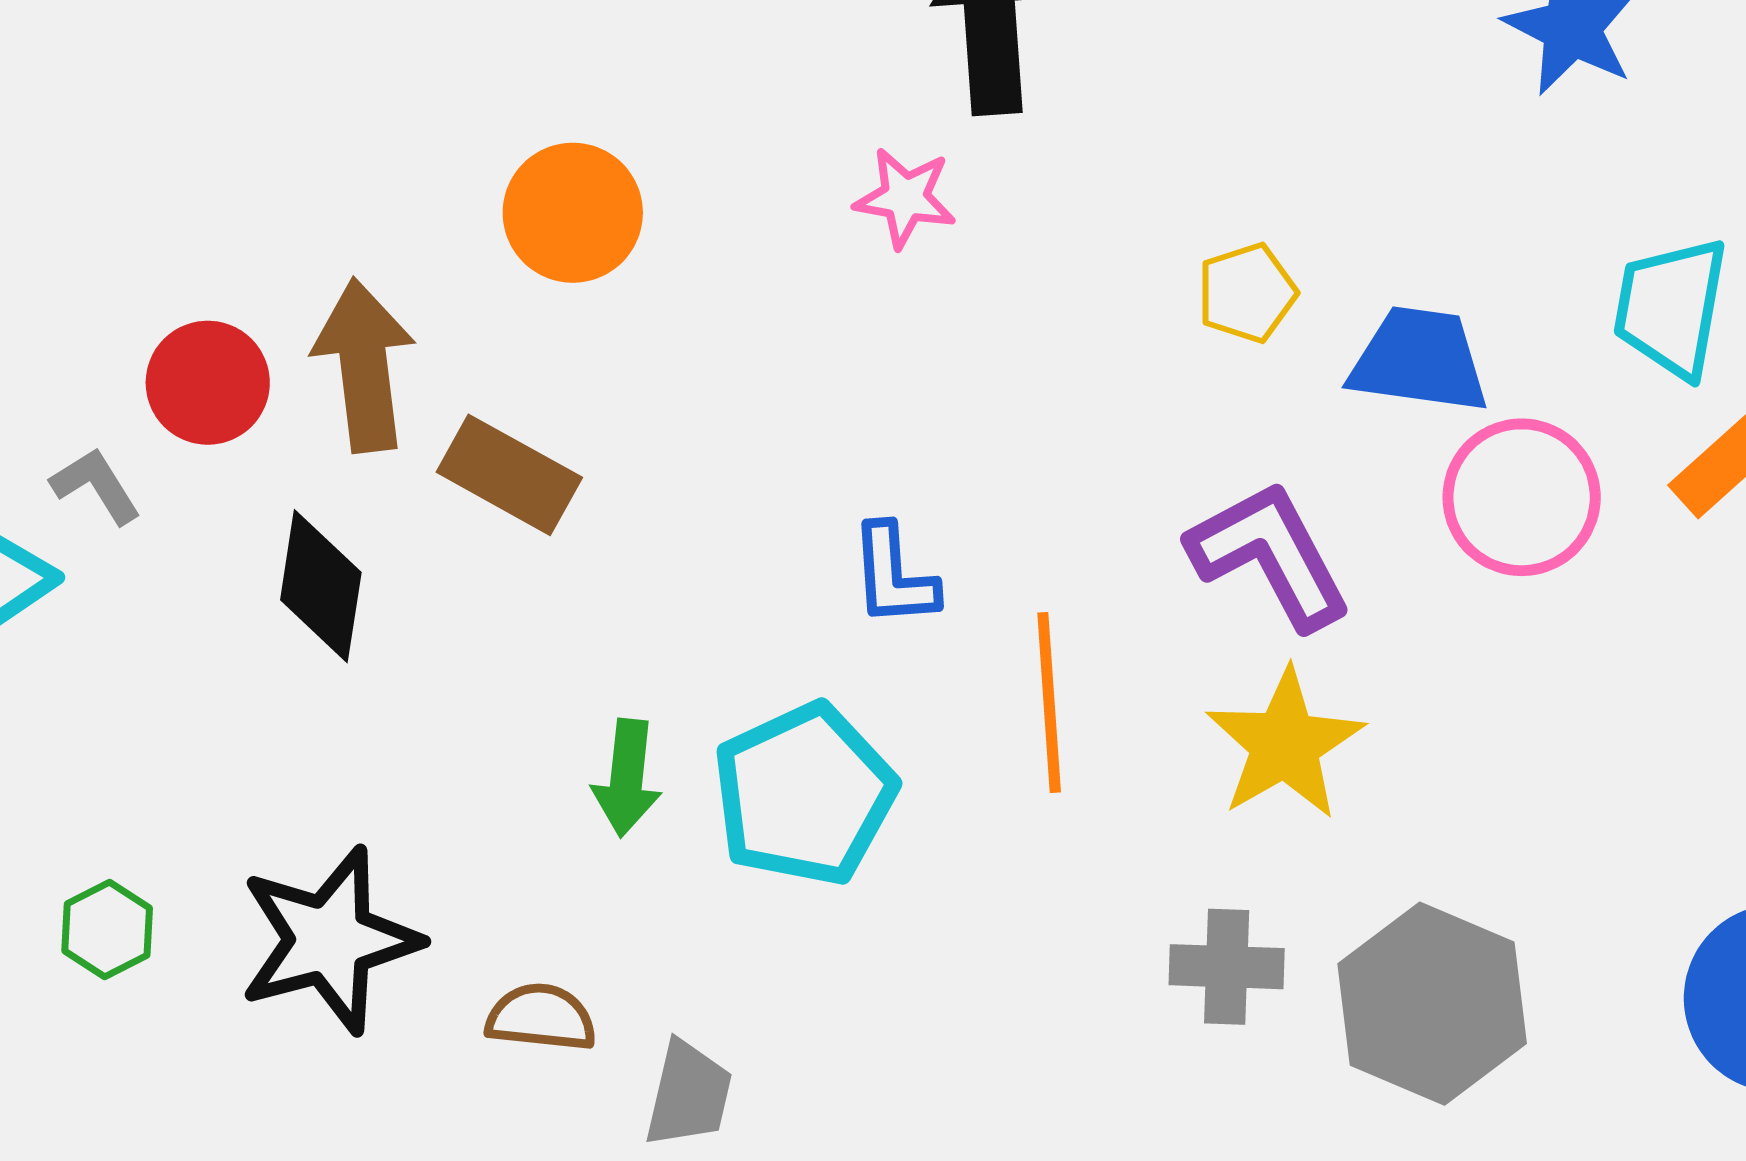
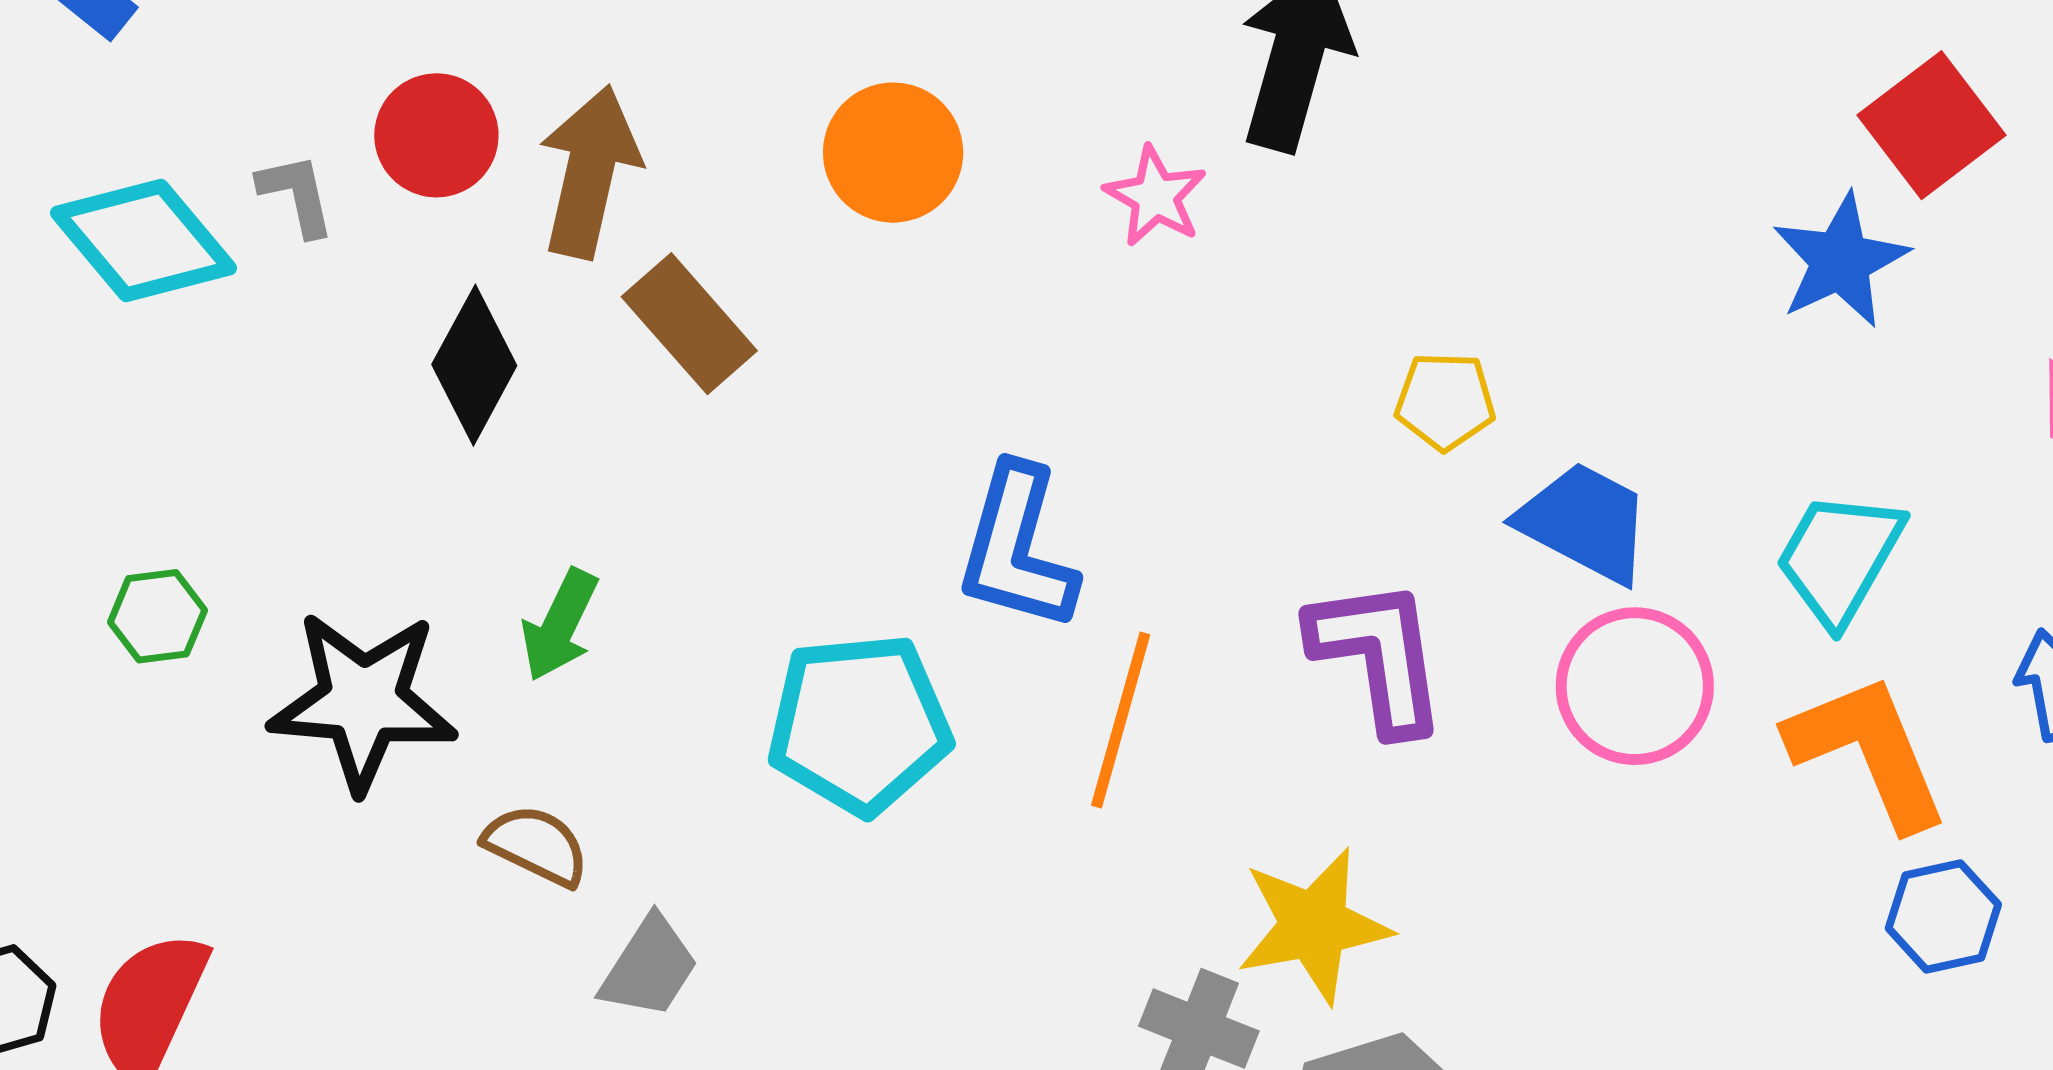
orange circle: (573, 213) -> (893, 153), moved
blue L-shape: (894, 576) -> (1017, 548), size x1.5
yellow star: (1285, 744) -> (1314, 925), moved
green arrow: (627, 778) -> (560, 625), moved

